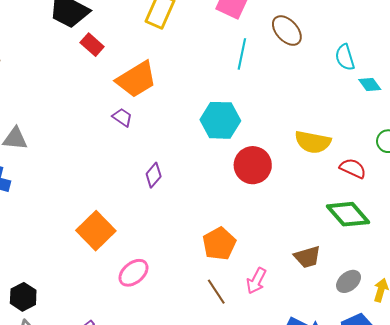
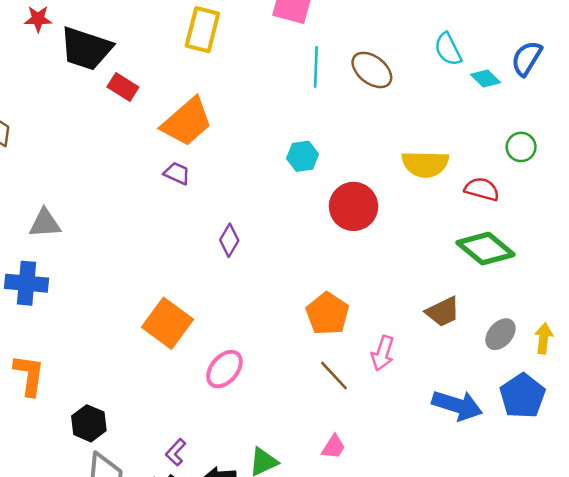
brown ellipse: (287, 31) -> (372, 70), moved
cyan hexagon: (220, 120) -> (303, 156), size x0.6

